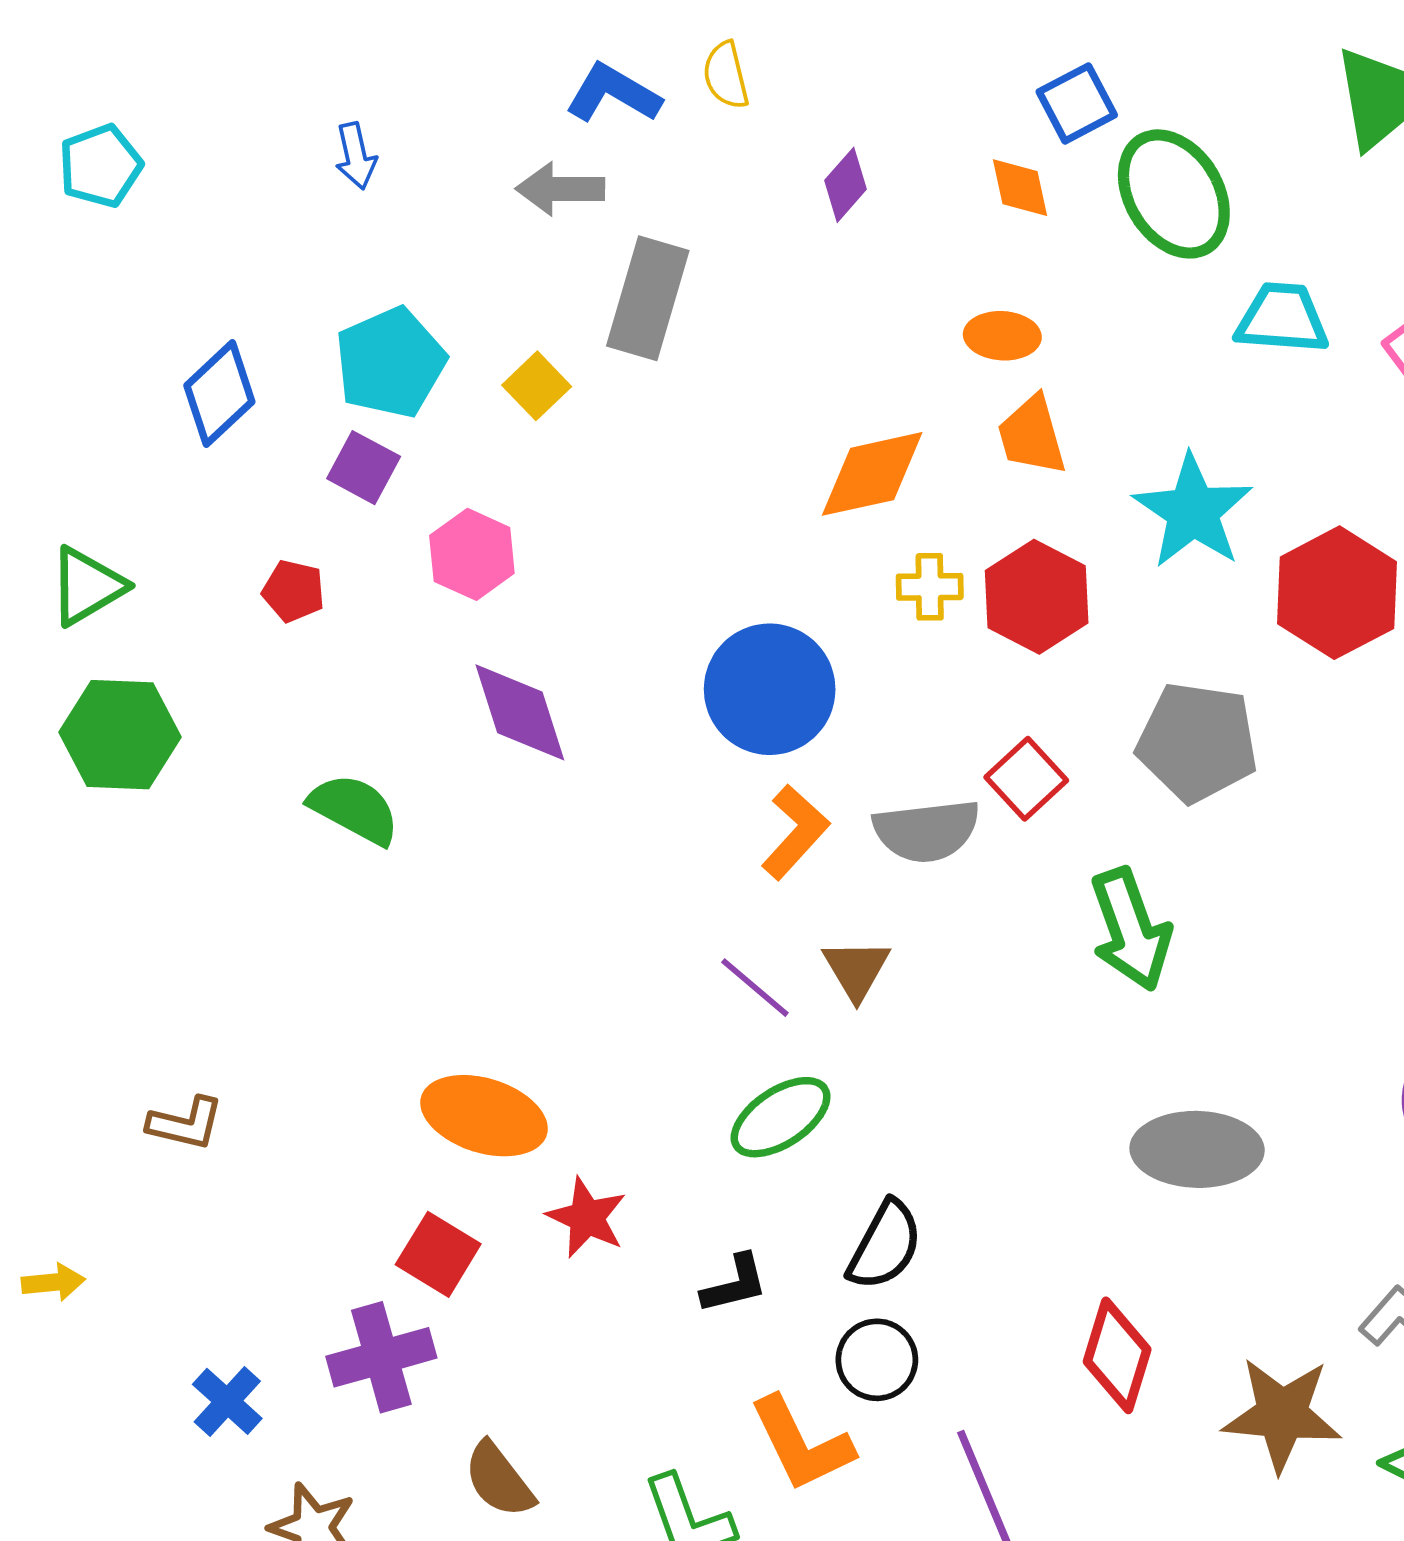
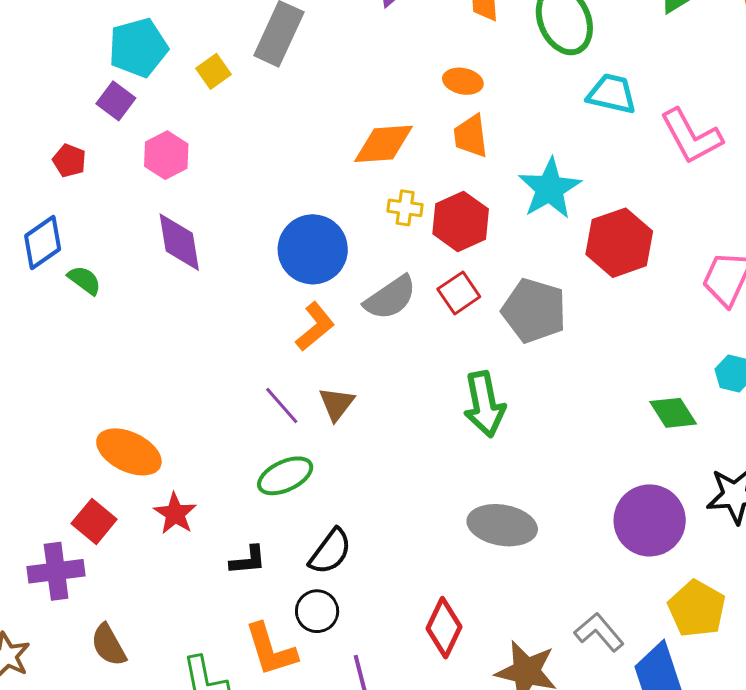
blue diamond: (219, 394) -> (43, 242), moved
red square: (1026, 779) -> (459, 293), moved
green semicircle: (354, 809) -> (84, 280), size x0.7
gray semicircle: (927, 831) -> (390, 298), moved, turned -36

